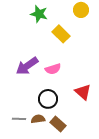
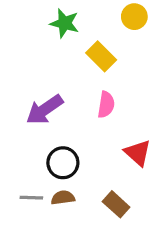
pink semicircle: (53, 69) -> (106, 105), moved, turned -63
black circle: (48, 99) -> (63, 163), moved
brown rectangle: (58, 124) -> (116, 204), moved

